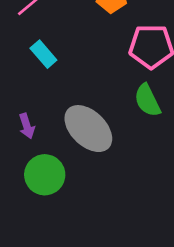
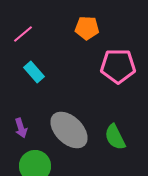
green semicircle: (147, 100) -> (115, 137), moved

